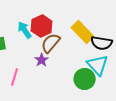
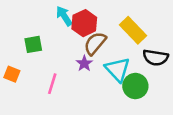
cyan arrow: (25, 30) -> (64, 16), moved
black semicircle: (102, 43) -> (156, 58), moved
cyan triangle: (98, 65) -> (118, 69), moved

